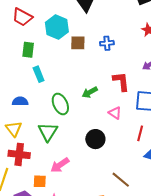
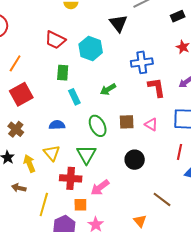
brown square: (78, 43) -> (127, 122), moved
blue cross: (107, 43) -> (142, 62), size x1.5
red L-shape: (121, 81) -> (157, 87), moved
green arrow: (90, 92) -> (108, 89), moved
pink triangle: (115, 113) -> (151, 124), moved
red cross: (19, 154) -> (71, 178), moved

